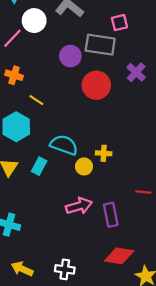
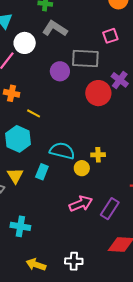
pink square: (119, 23) -> (110, 36), moved
red circle: (96, 85) -> (98, 93), moved
purple rectangle: (111, 215) -> (110, 209), turned 50

